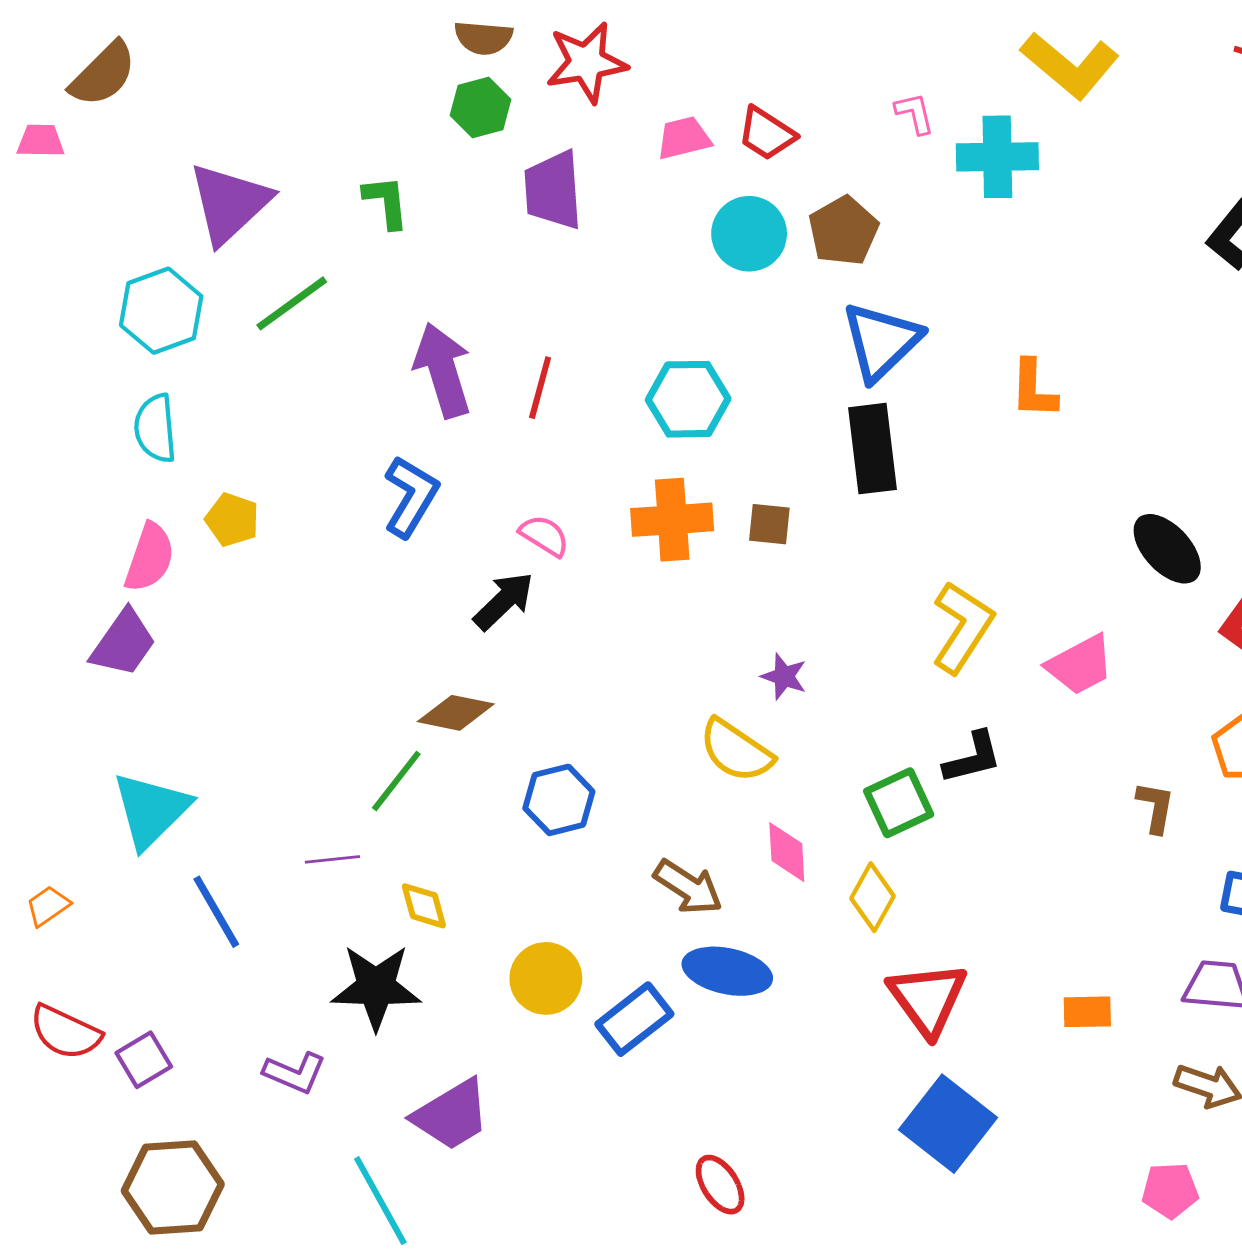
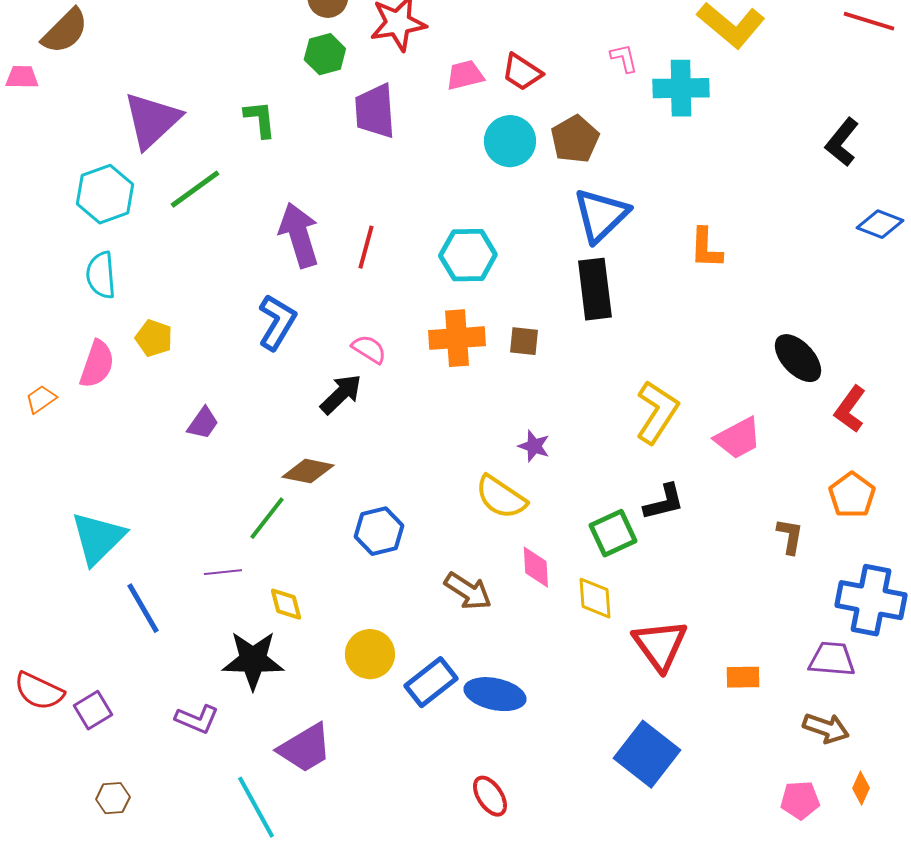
purple trapezoid: (123, 643) -> (203, 423), moved, size x0.7
yellow diamond: (872, 897) -> (595, 598), turned -33
orange trapezoid: (48, 906) -> (41, 399), moved
blue ellipse: (727, 971) -> (495, 694), moved
red triangle: (928, 999) -> (660, 645), moved
brown hexagon: (173, 1187) -> (113, 798), size x0.5

